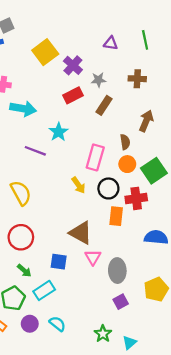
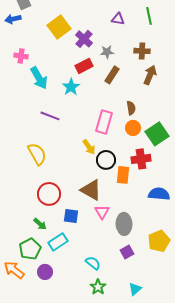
cyan arrow: (23, 109) -> (39, 78), turned 50
brown arrow: (146, 121) -> (150, 75), moved
cyan star: (59, 132) -> (71, 87), moved
black circle: (108, 188) -> (106, 160), moved
red circle: (21, 237) -> (49, 194), moved
cyan semicircle: (57, 324) -> (93, 263), moved
green star: (103, 334) -> (98, 287), moved

